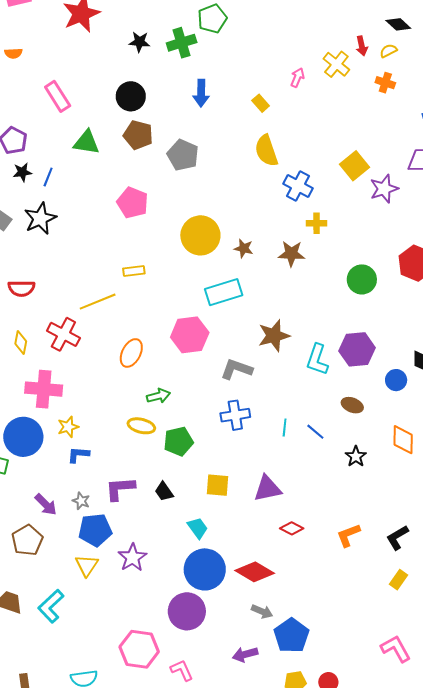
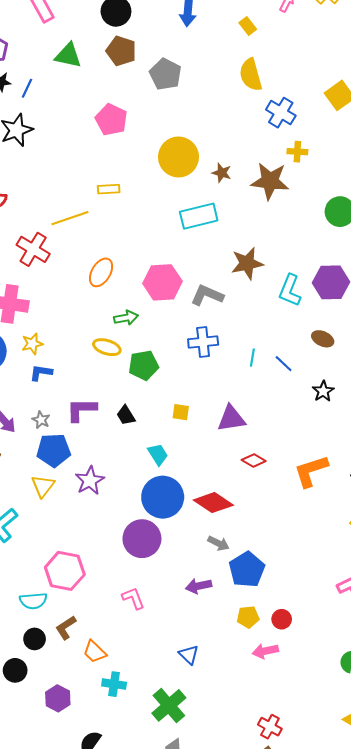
brown star: (291, 254) -> (270, 181), size x1.4
pink hexagon: (190, 335) -> (162, 282), moved
yellow square: (218, 485) -> (181, 412), size x0.7
orange L-shape: (348, 535) -> (311, 471), size x1.4
pink hexagon: (139, 649) -> (65, 571), moved

